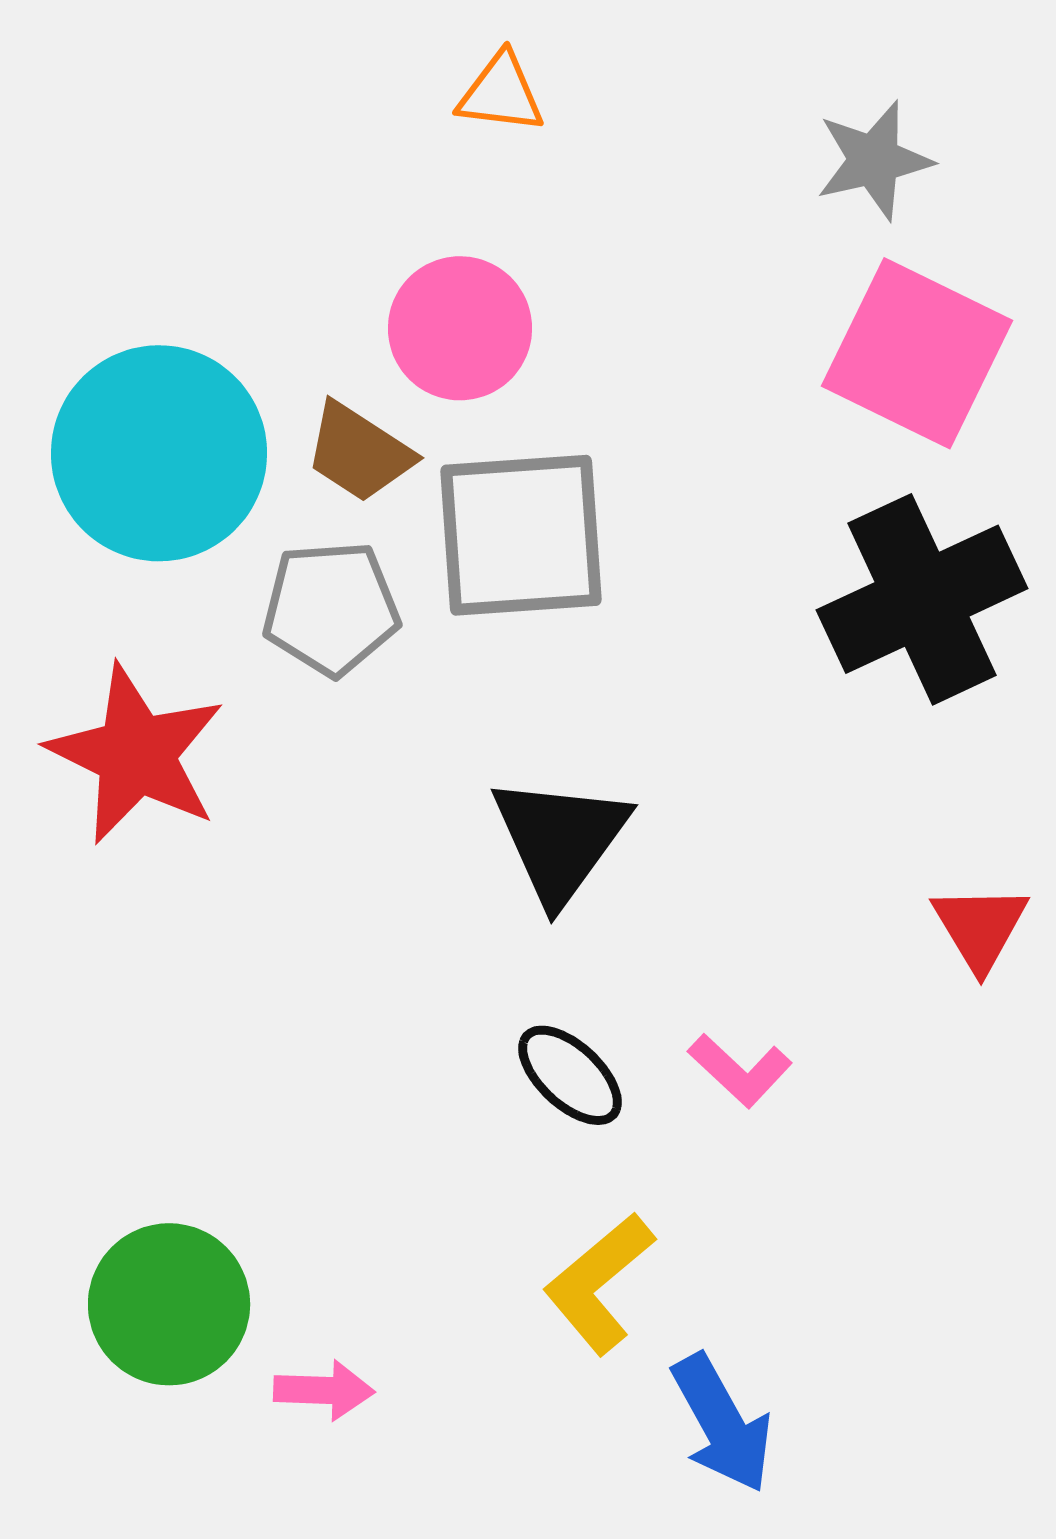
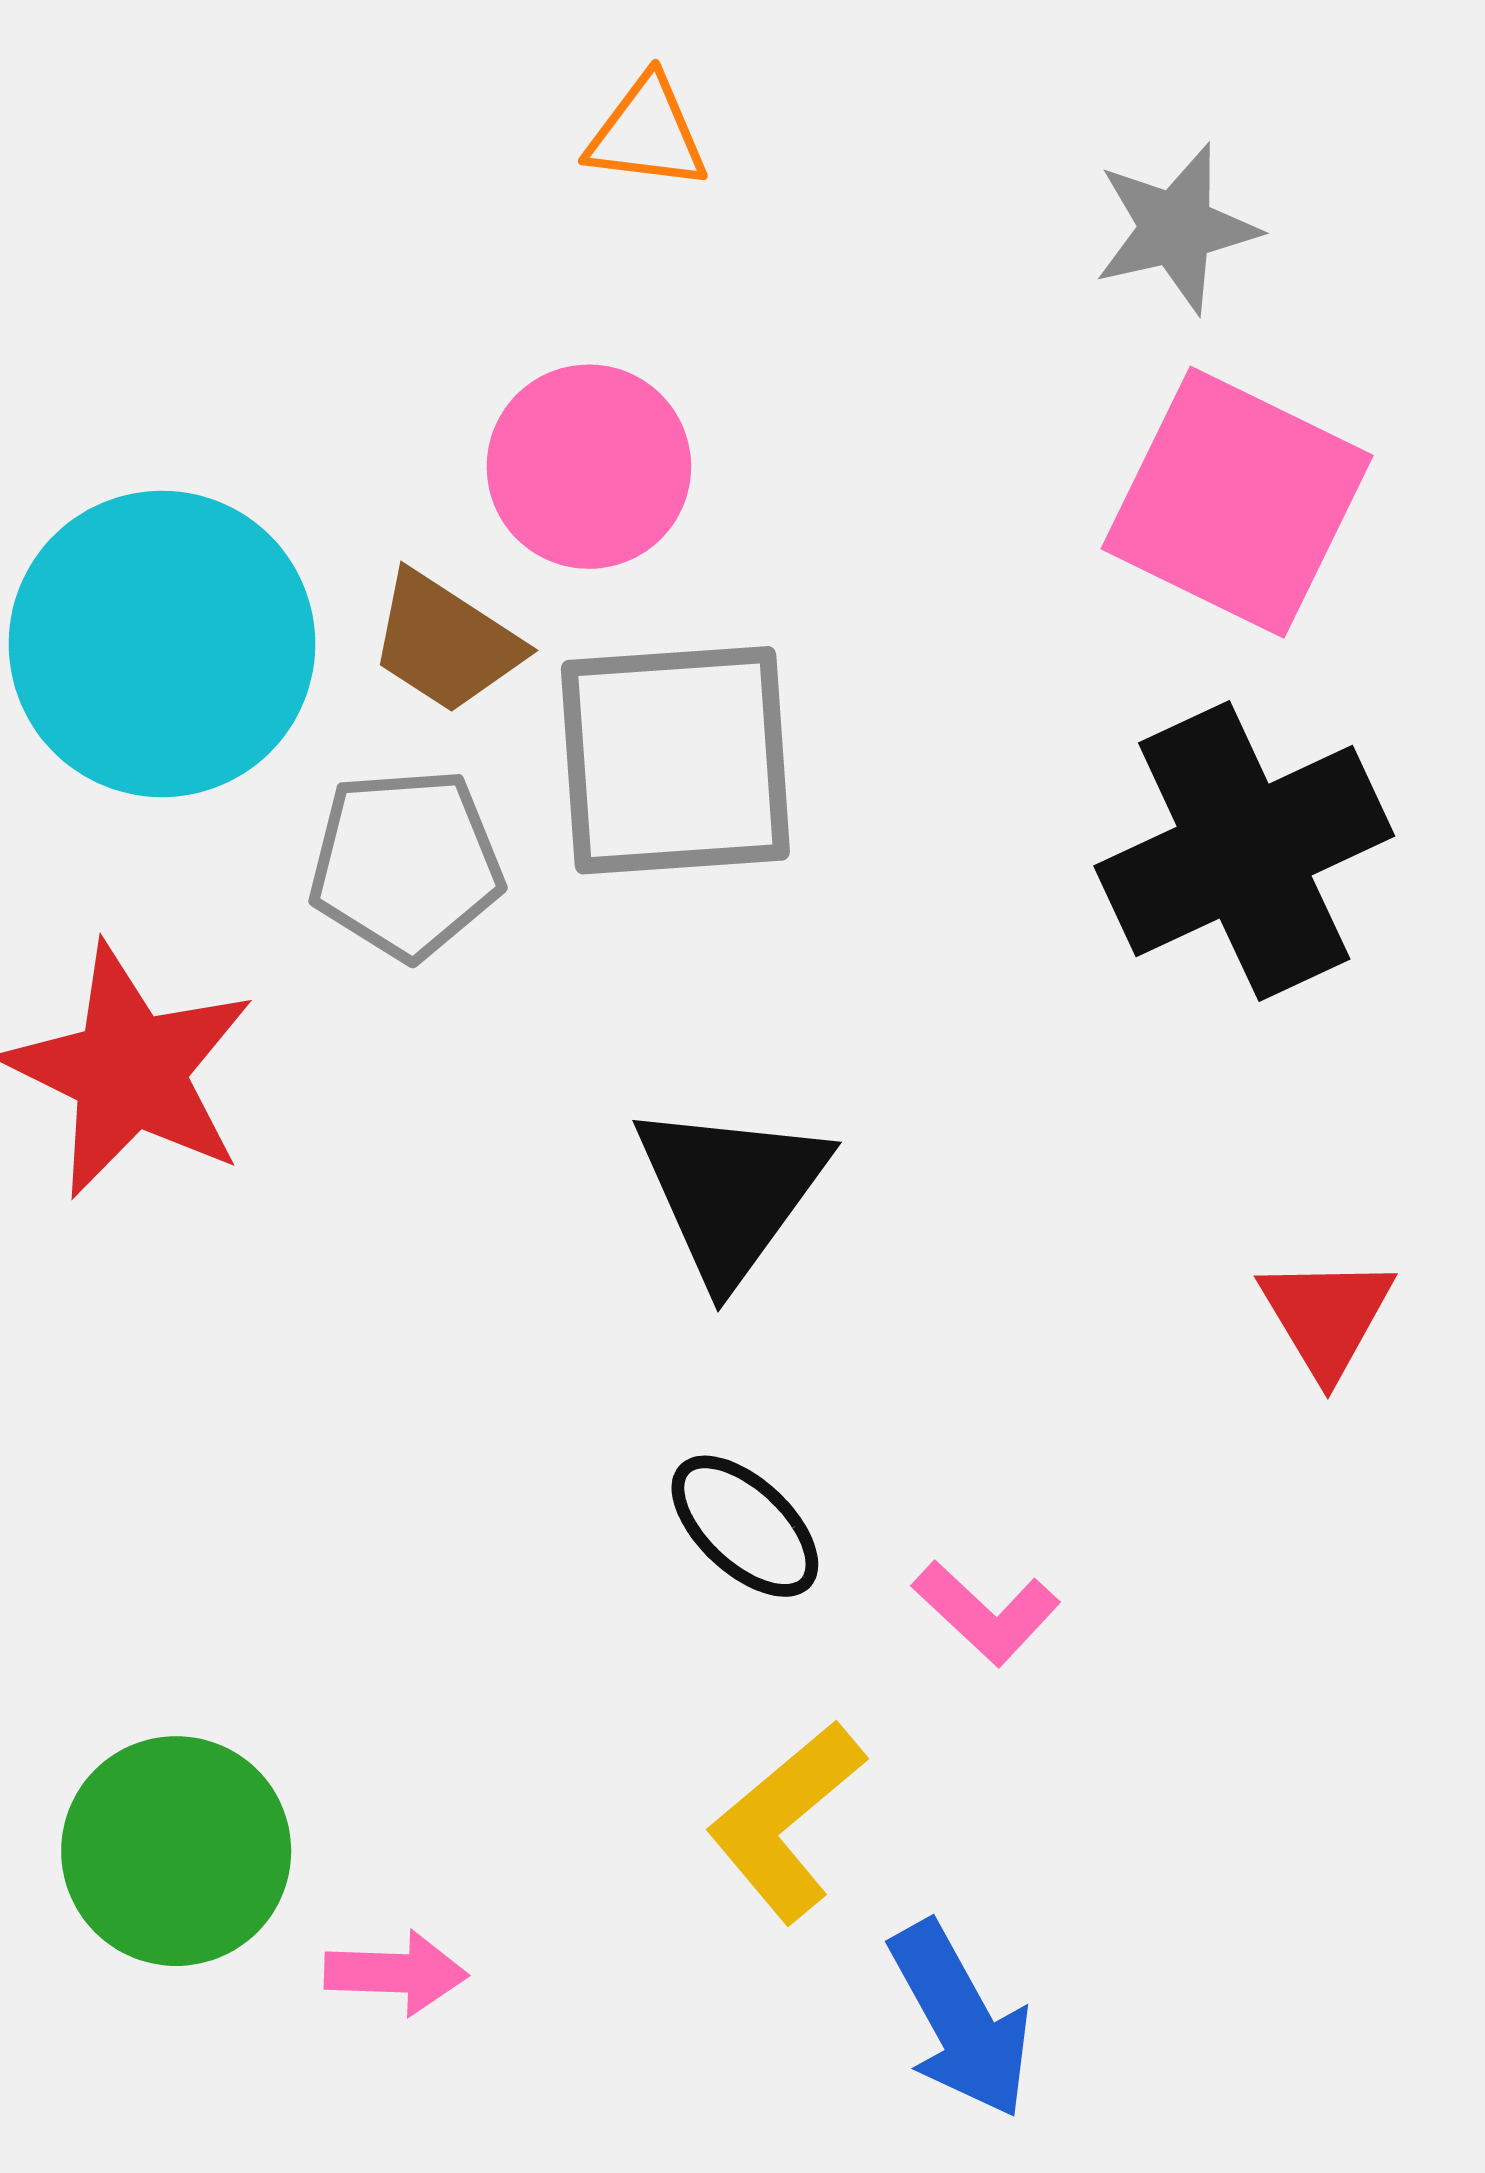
pink L-shape: (740, 1070) -> (986, 1613), moved

